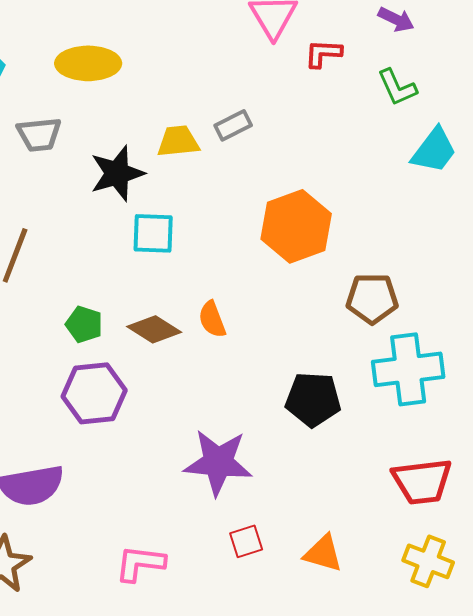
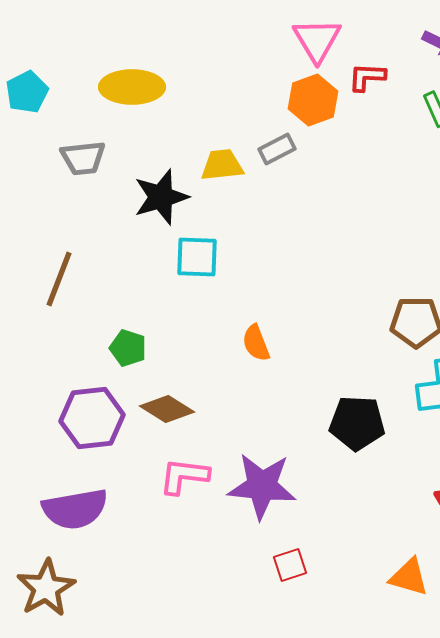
orange hexagon: (296, 226) -> (313, 100), moved, size x0.7
brown diamond: (154, 329) -> (167, 409), moved
purple hexagon: (94, 393) -> (92, 418), moved
orange triangle: (323, 553) -> (409, 577), moved
pink L-shape: (140, 563) -> (184, 476), moved

